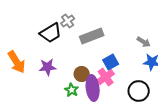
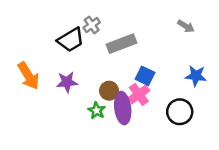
gray arrow: (144, 42) -> (186, 26), moved
blue square: (111, 62) -> (145, 76), turned -35

